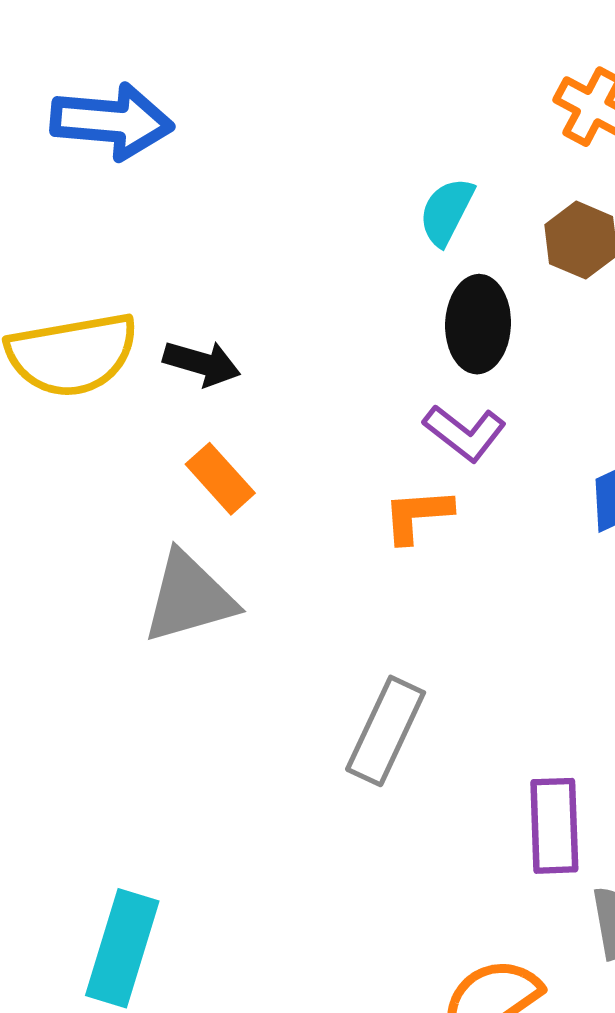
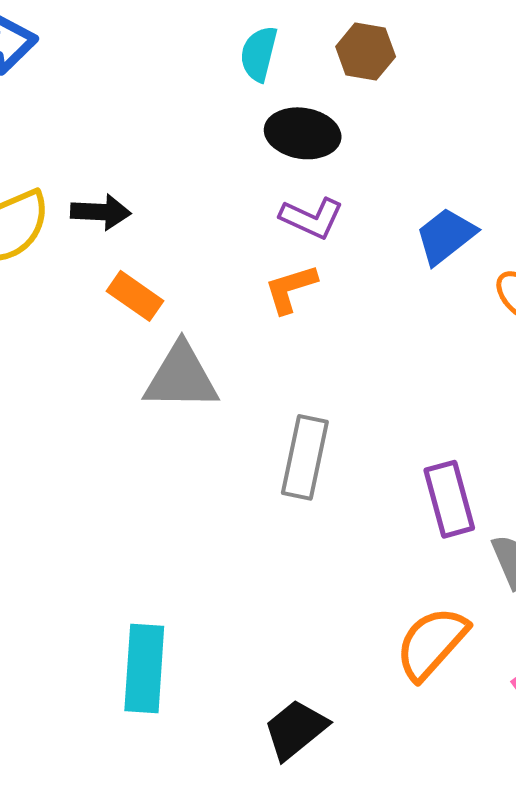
black ellipse: (478, 324) -> (303, 133), turned -70
gray triangle: (189, 597) -> (181, 377), moved, turned 30

